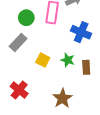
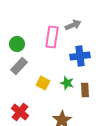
green circle: (26, 18) -> (17, 44), moved
blue cross: (81, 32) -> (80, 56), turned -30

